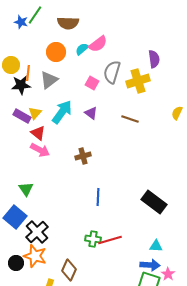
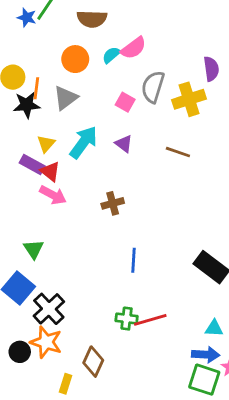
purple rectangle: (22, 116) -> (32, 165), moved

